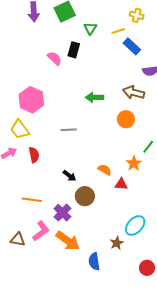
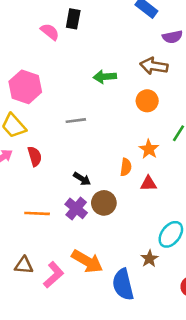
orange star: (134, 163) -> (149, 149), moved
orange semicircle: (105, 170) -> (126, 167), turned 72
purple cross: (62, 213) -> (76, 208), moved
pink L-shape: (41, 231) -> (54, 275), moved
blue semicircle: (94, 261) -> (123, 285), size x1.4

